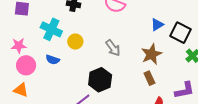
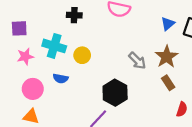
pink star: (19, 46) -> (25, 57), moved
gray arrow: (113, 48) -> (137, 61), moved

